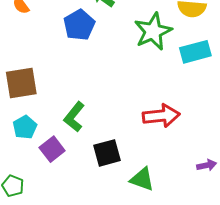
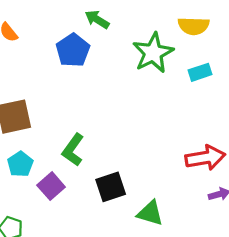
cyan rectangle: (195, 52) -> (200, 72), size x0.7
red arrow: (161, 116) -> (205, 158), moved

